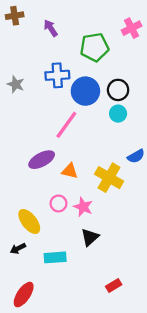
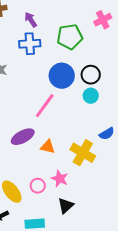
blue cross: (57, 75) -> (30, 44), moved
pink circle: (58, 203) -> (38, 186), moved

